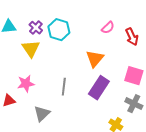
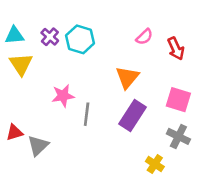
yellow triangle: (31, 49) -> (21, 64), moved
pink star: (26, 84) -> (63, 96), moved
gray triangle: (42, 114) -> (38, 146), moved

